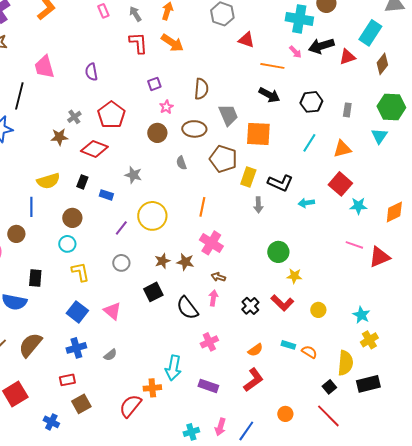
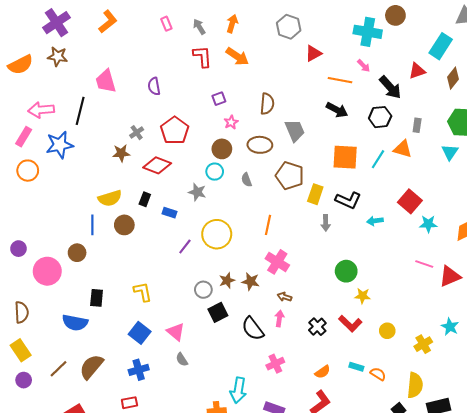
red triangle: (246, 40) -> (313, 53), turned -48
black arrow: (321, 46) -> (390, 87), moved, turned -115
orange square: (258, 134) -> (345, 157), moved
orange triangle: (342, 149) -> (403, 149), moved, turned 30
brown circle: (72, 218) -> (124, 225), moved
cyan circle: (67, 244) -> (215, 172), moved
gray circle: (121, 263) -> (203, 290), moved
cyan star: (361, 315) -> (450, 327), moved
yellow cross: (369, 340) -> (423, 344), moved
gray semicircle: (110, 355) -> (182, 360), moved, turned 96

